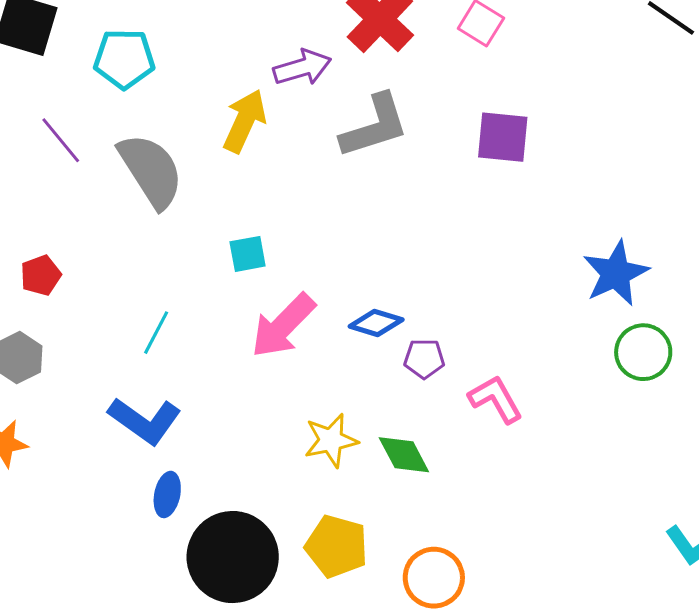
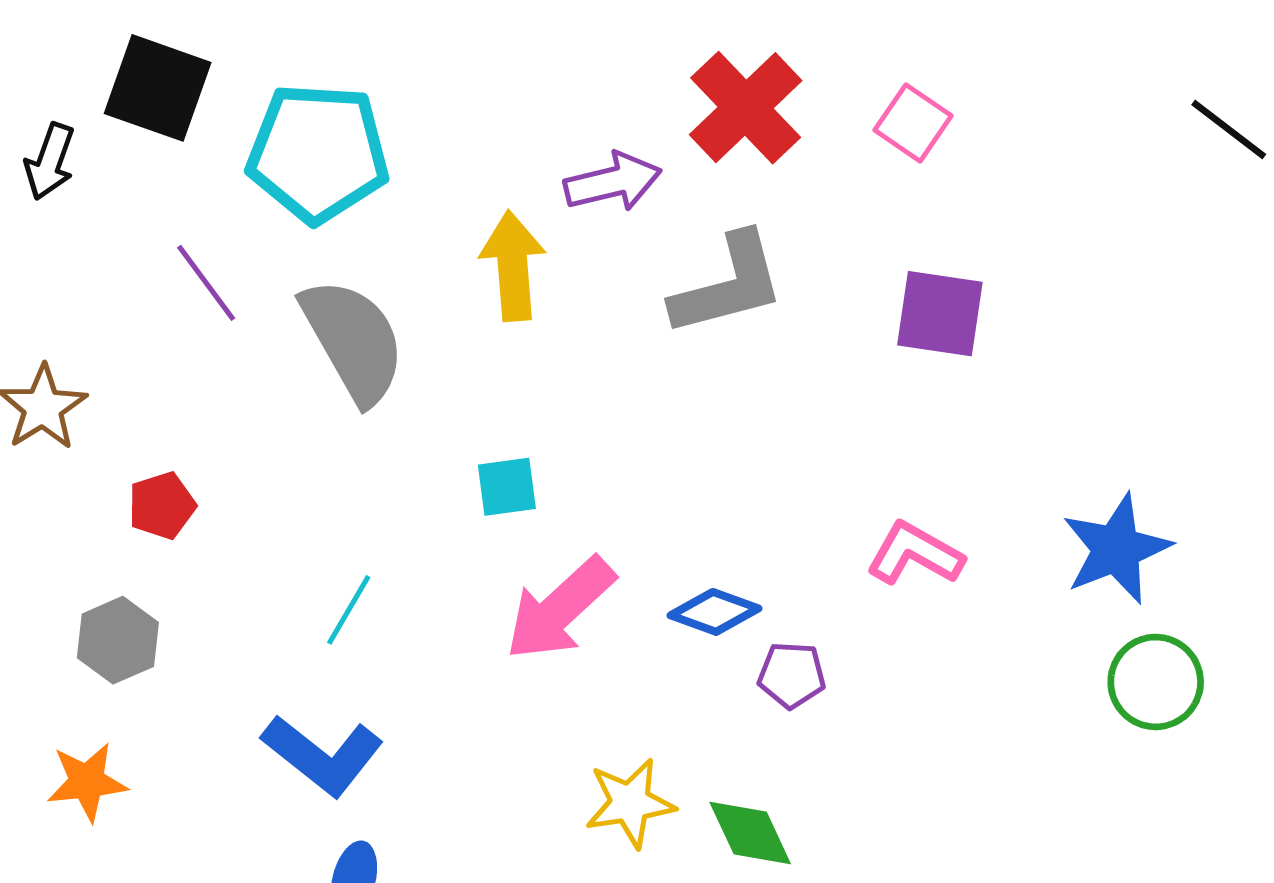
cyan pentagon: (124, 59) -> (318, 153), size x1.4
yellow arrow: (245, 121) -> (513, 266), turned -32
pink L-shape: (496, 399) -> (915, 554), moved, turned -34

